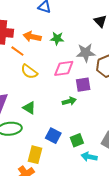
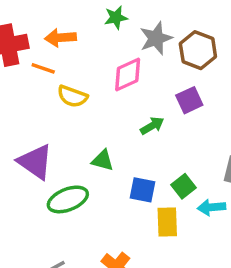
green star: (57, 38) -> (116, 18), moved
purple square: (83, 85) -> (189, 100), moved
green triangle: (29, 108) -> (103, 160), moved
yellow rectangle: (35, 155) -> (167, 222), moved

